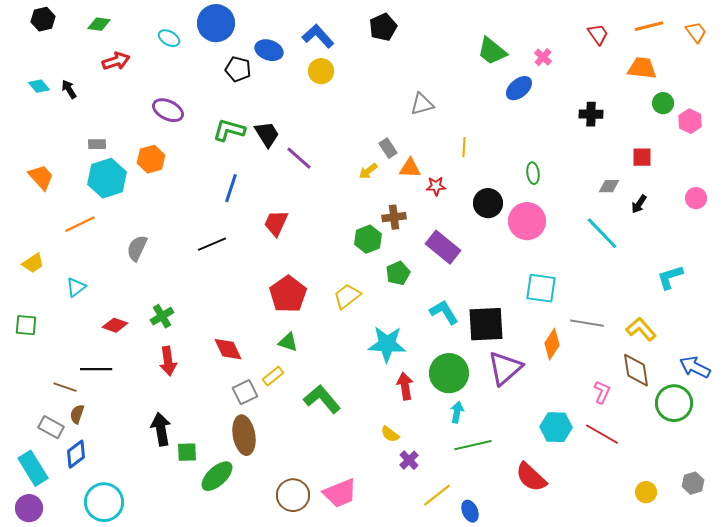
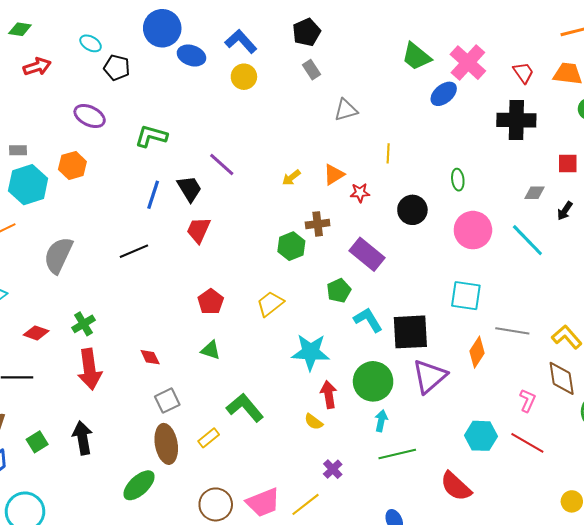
blue circle: (216, 23) -> (162, 28), moved
red trapezoid: (598, 34) -> (523, 73), moved
pink cross: (543, 57) -> (468, 63), size x2.0
black pentagon: (238, 69) -> (117, 68), moved
black cross: (591, 114) -> (516, 120), size x1.6
black trapezoid: (267, 134) -> (189, 189), moved
gray rectangle: (388, 148) -> (312, 70), moved
orange triangle: (410, 168) -> (334, 175), turned -35
pink circle: (527, 221) -> (473, 230), moved
gray semicircle: (137, 248) -> (58, 255), size x1.4
green pentagon: (398, 273) -> (339, 291), moved
red pentagon: (288, 294) -> (211, 302), size x0.7
red diamond: (228, 349) -> (150, 357), size x0.7
red arrow: (168, 361) -> (90, 369), size x1.4
yellow rectangle: (273, 376) -> (209, 438), moved
yellow semicircle: (390, 434) -> (314, 422), moved
green square: (187, 452) -> (37, 442), moved, turned -30
yellow line: (437, 495) -> (305, 504), moved

